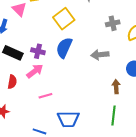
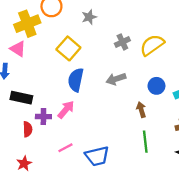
purple cross: (38, 51) -> (43, 117), moved
pink arrow: (35, 71) -> (66, 110), moved
pink line: (45, 96) -> (65, 148), moved

